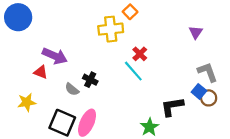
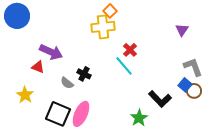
orange square: (130, 12) -> (110, 11), moved
yellow star: (27, 102) -> (25, 95), turned -30
black L-shape: (172, 107) -> (160, 99), turned -125

